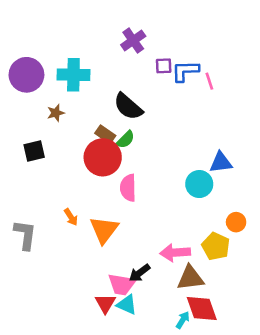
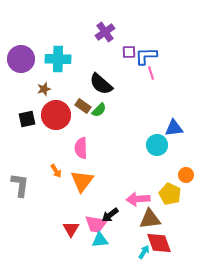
pink line: (209, 81) -> (151, 73), moved
red circle: (103, 157) -> (56, 115), moved
pink semicircle: (128, 188) -> (81, 148), moved
red triangle: (105, 303) -> (71, 229), moved
cyan triangle: (127, 305) -> (100, 240), turned -30

